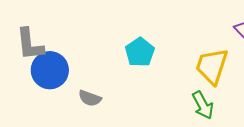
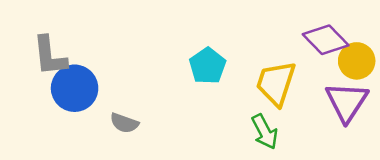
cyan pentagon: (140, 52) -> (208, 66), moved

